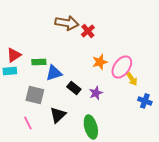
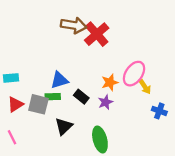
red cross: (88, 31) -> (97, 34), size x1.6
red triangle: (14, 55) -> (15, 104), moved
green rectangle: (39, 62) -> (53, 97), moved
orange star: (100, 62) -> (110, 82), moved
pink line: (28, 123) -> (12, 137), moved

